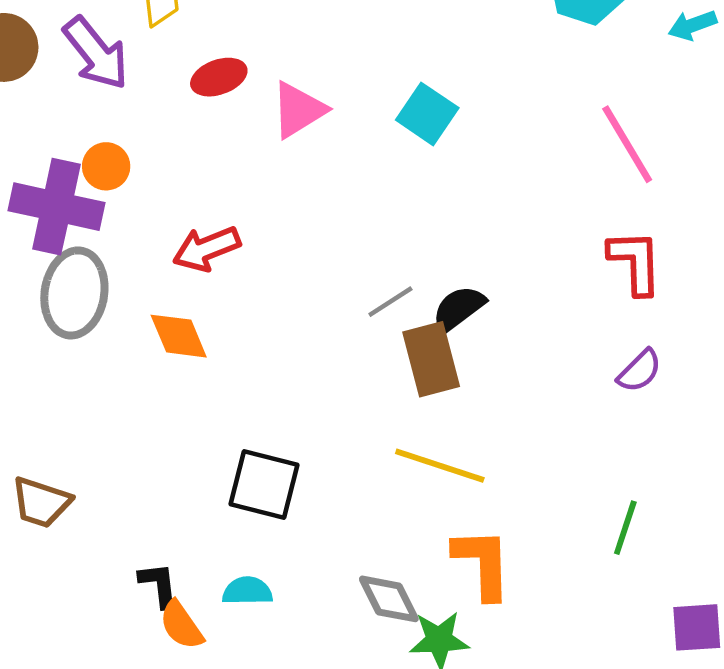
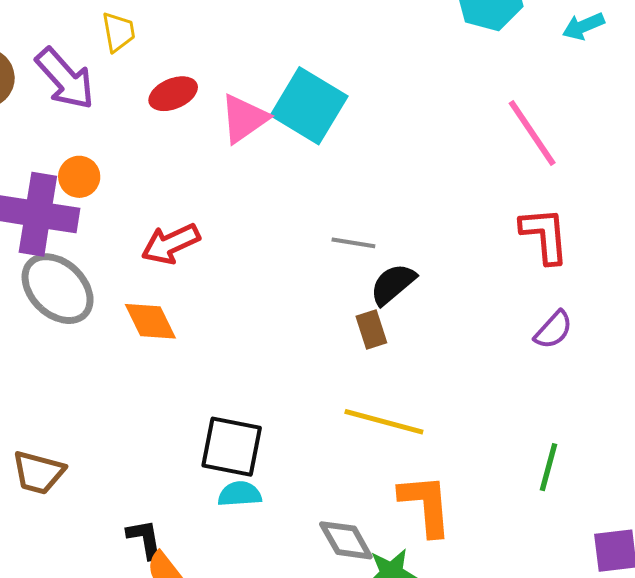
cyan square: (427, 114) -> (309, 106), moved, size x1.4
gray ellipse: (74, 293) -> (58, 289), turned -52
gray line: (390, 302) -> (353, 243), moved, turned 45
brown rectangle: (431, 359) -> (371, 330), size x0.6
cyan semicircle: (247, 591) -> (240, 494), moved

